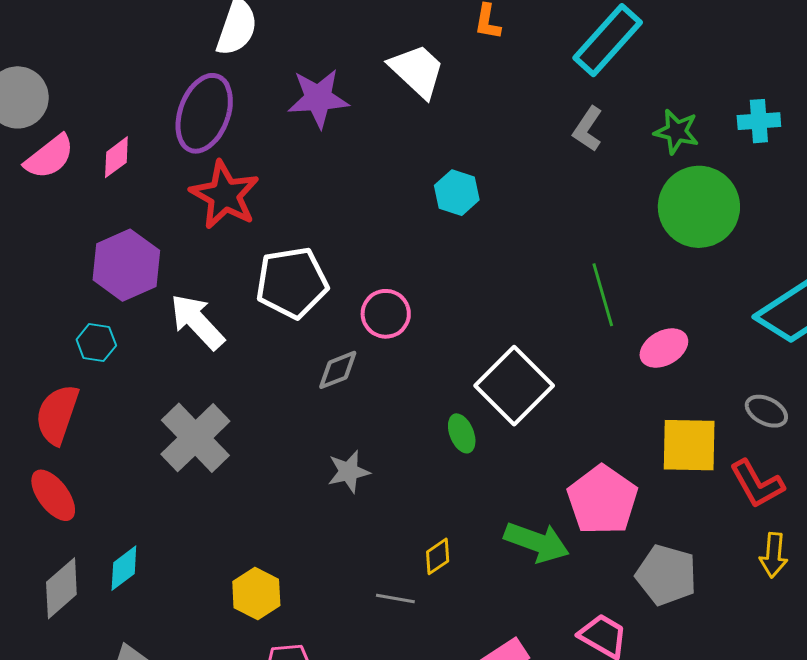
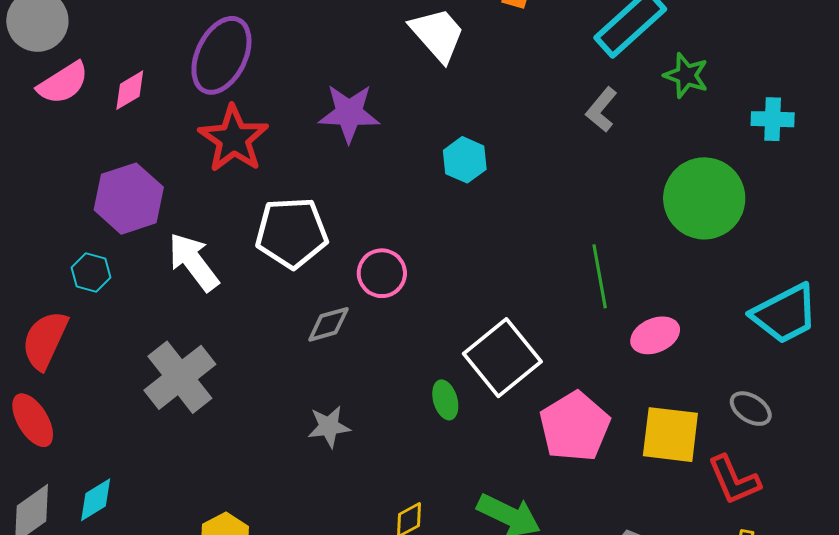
purple star: (318, 98) -> (349, 113), moved
green star: (677, 132) -> (686, 75), moved
pink pentagon: (602, 500) -> (575, 427), moved

